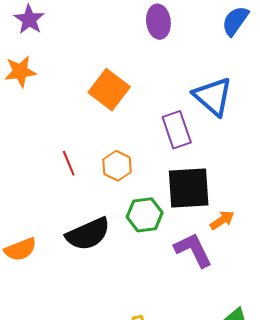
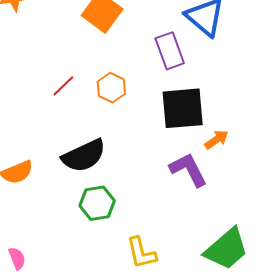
red line: (69, 163) -> (63, 86), turned 70
green hexagon: (145, 215) -> (97, 203), moved

